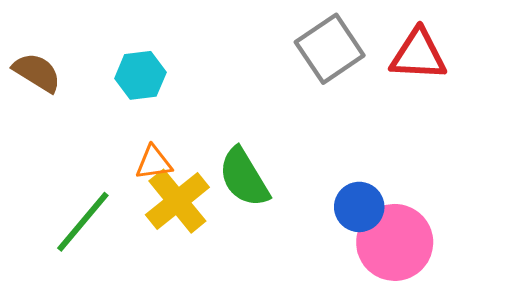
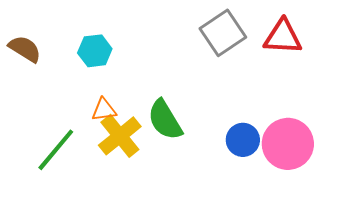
pink circle: (395, 242) -> (288, 144), moved

